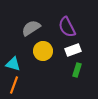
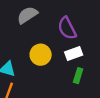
gray semicircle: (31, 28) -> (27, 15), moved

